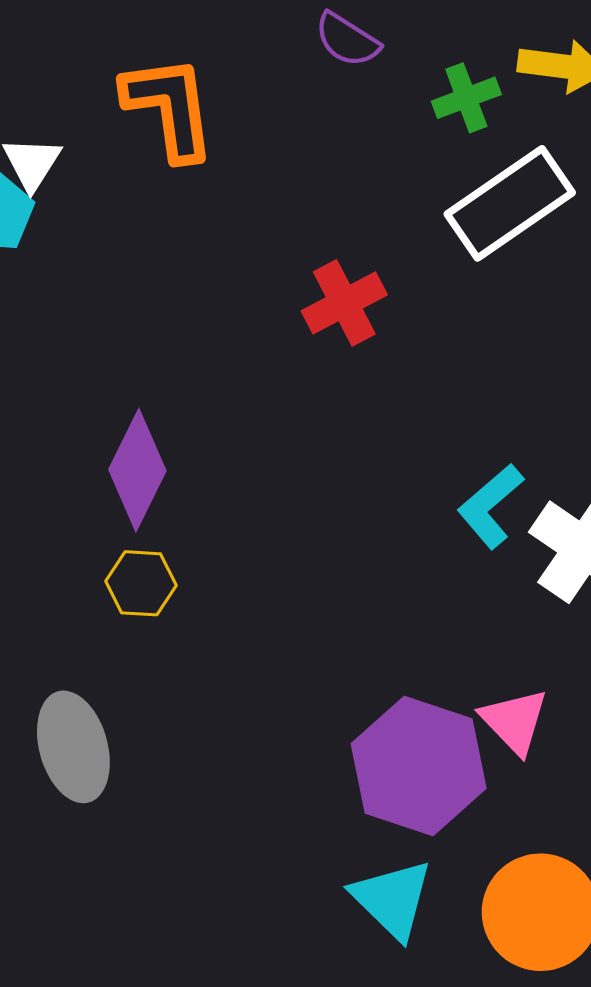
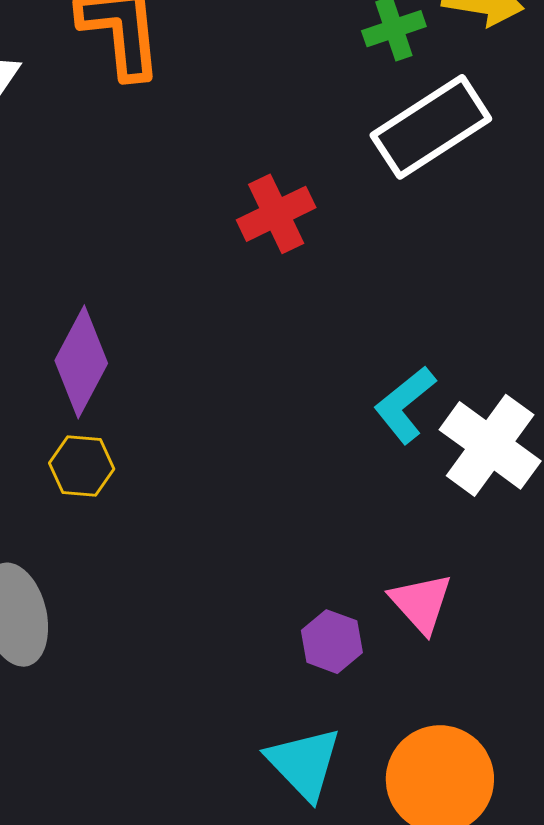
purple hexagon: (419, 766) -> (332, 642), size x0.5

